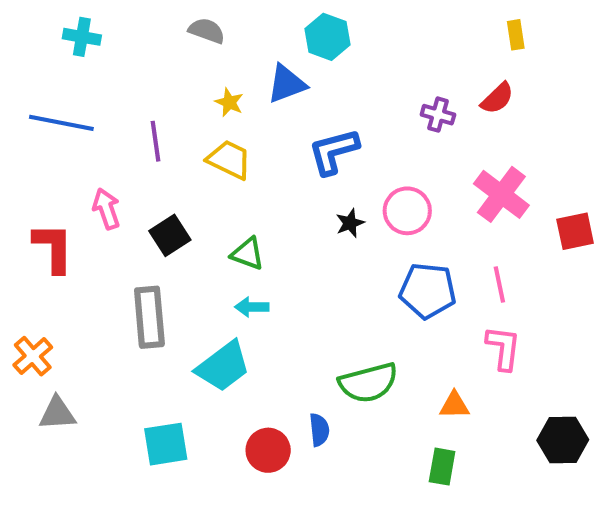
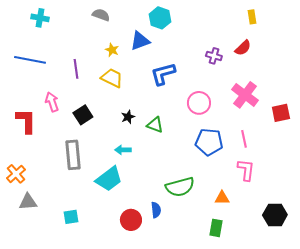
black star: (350, 223) -> (128, 117), moved
green triangle: (248, 254) -> (155, 125), moved
cyan square: (166, 444) -> (71, 217), moved, size x0.7

